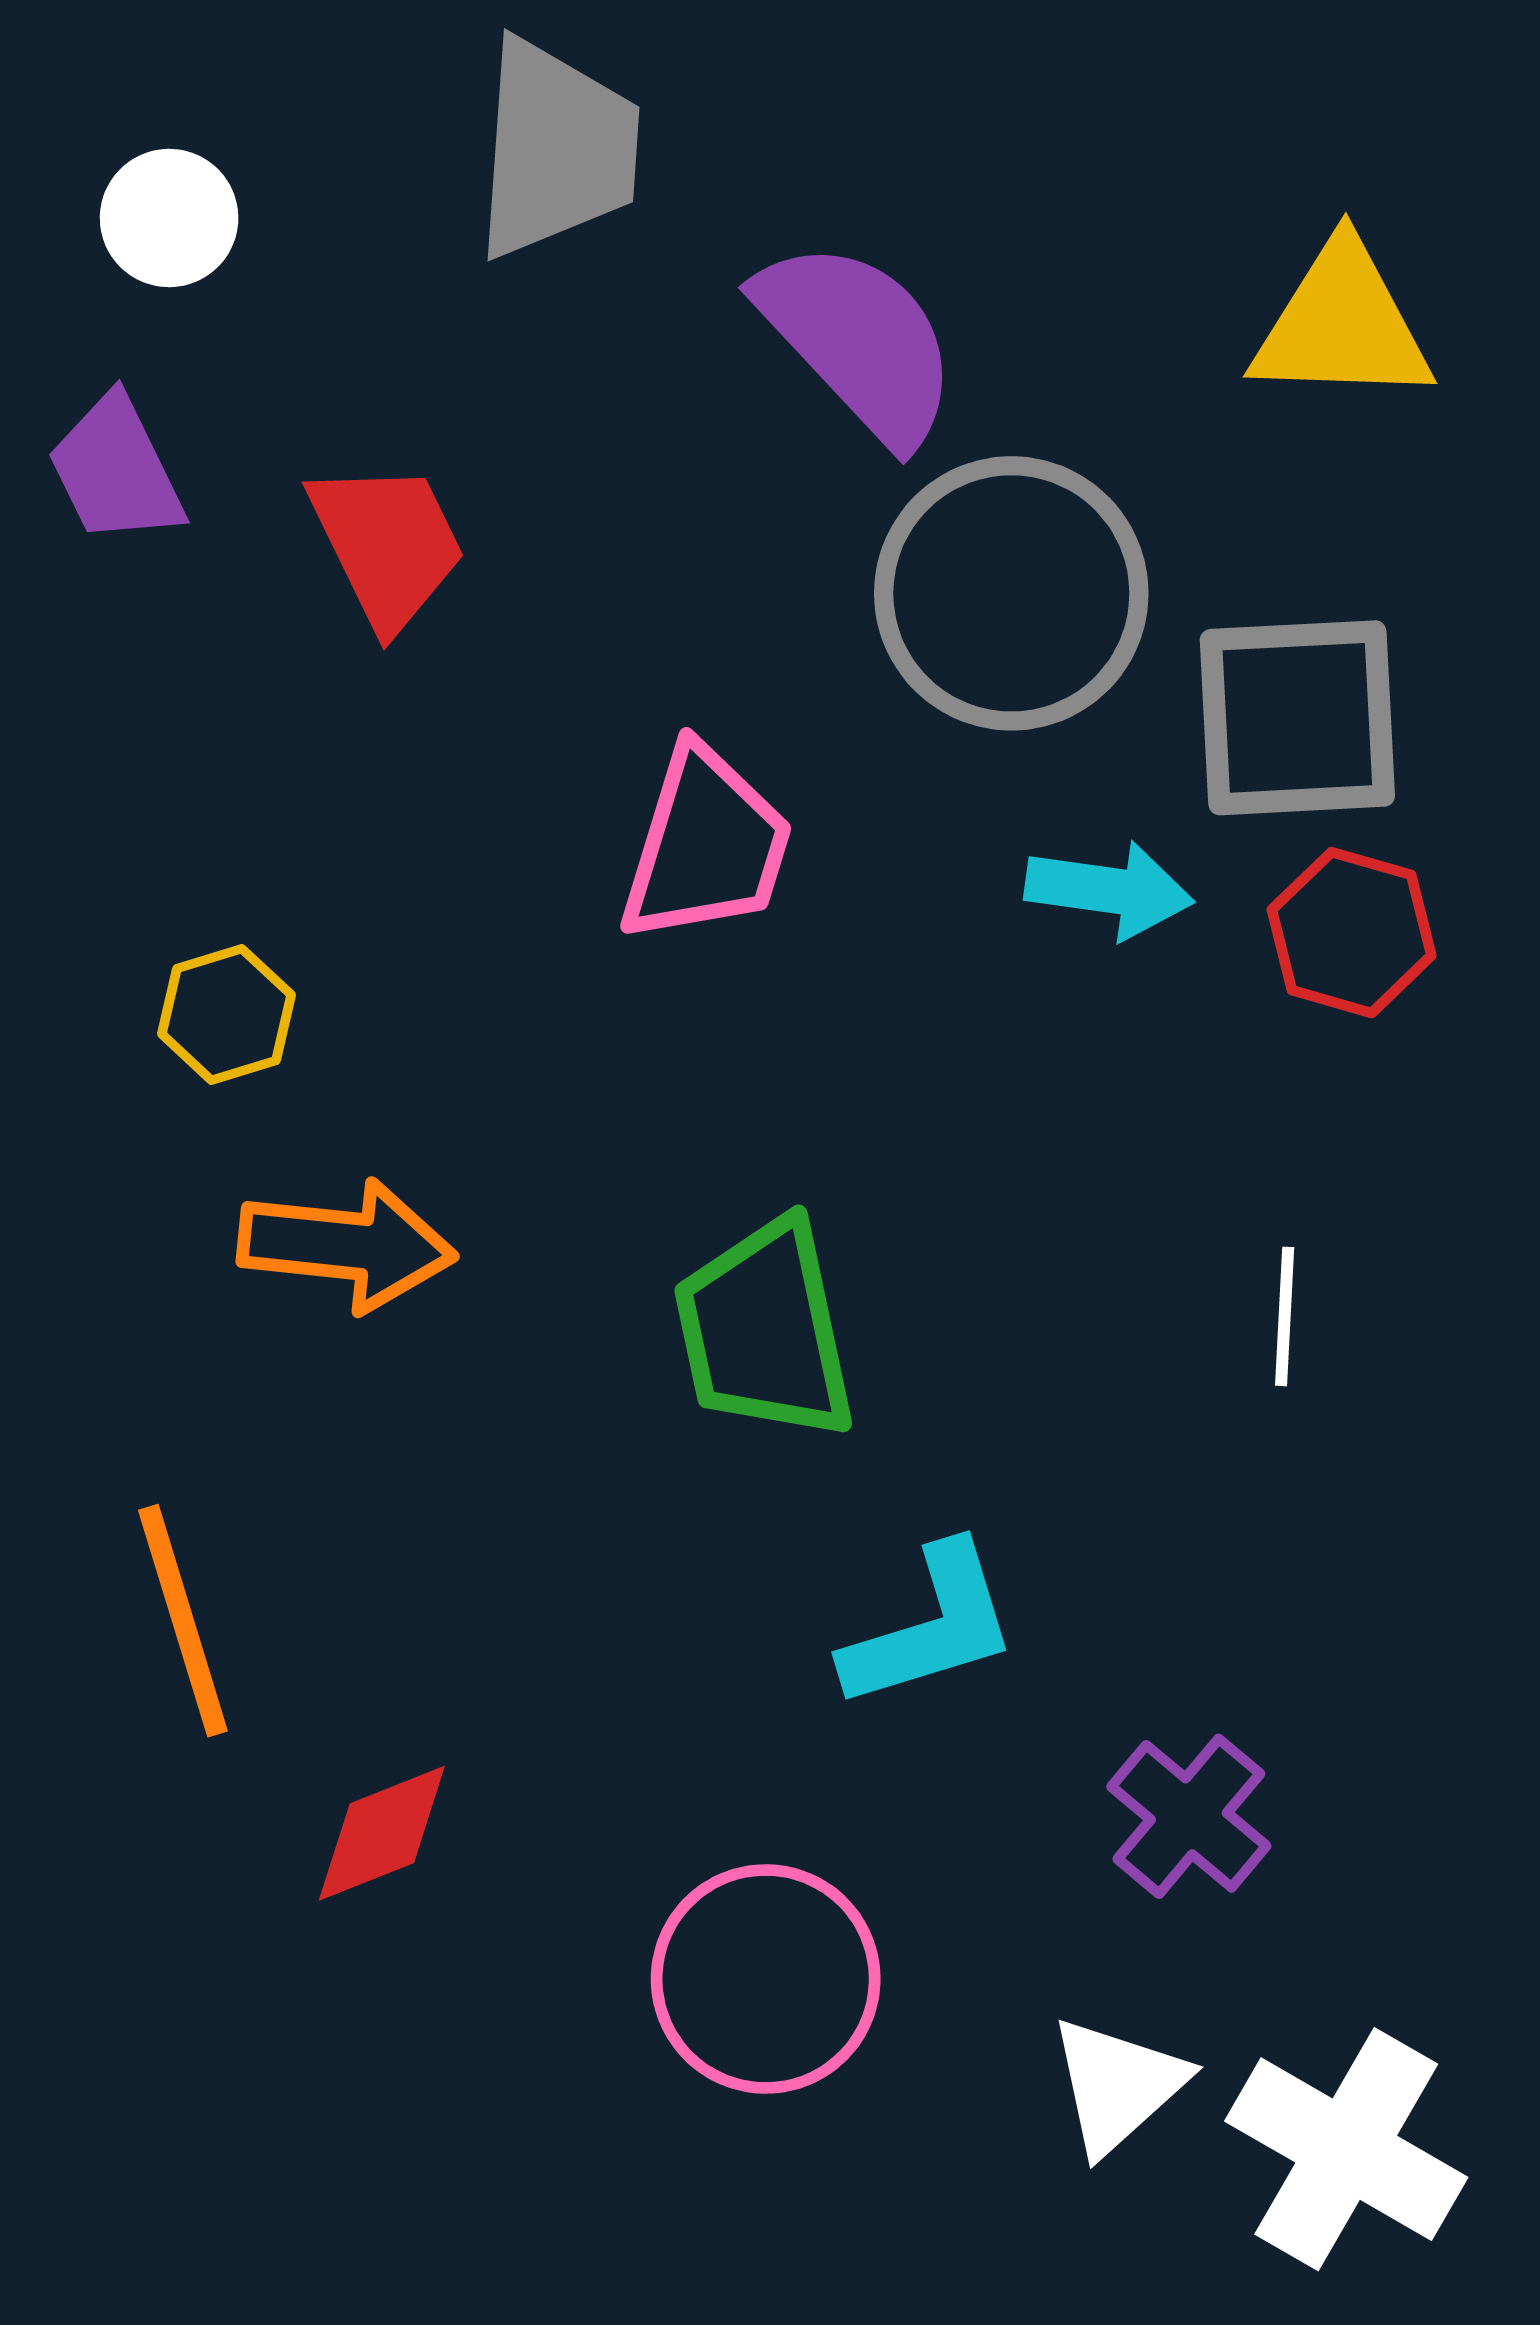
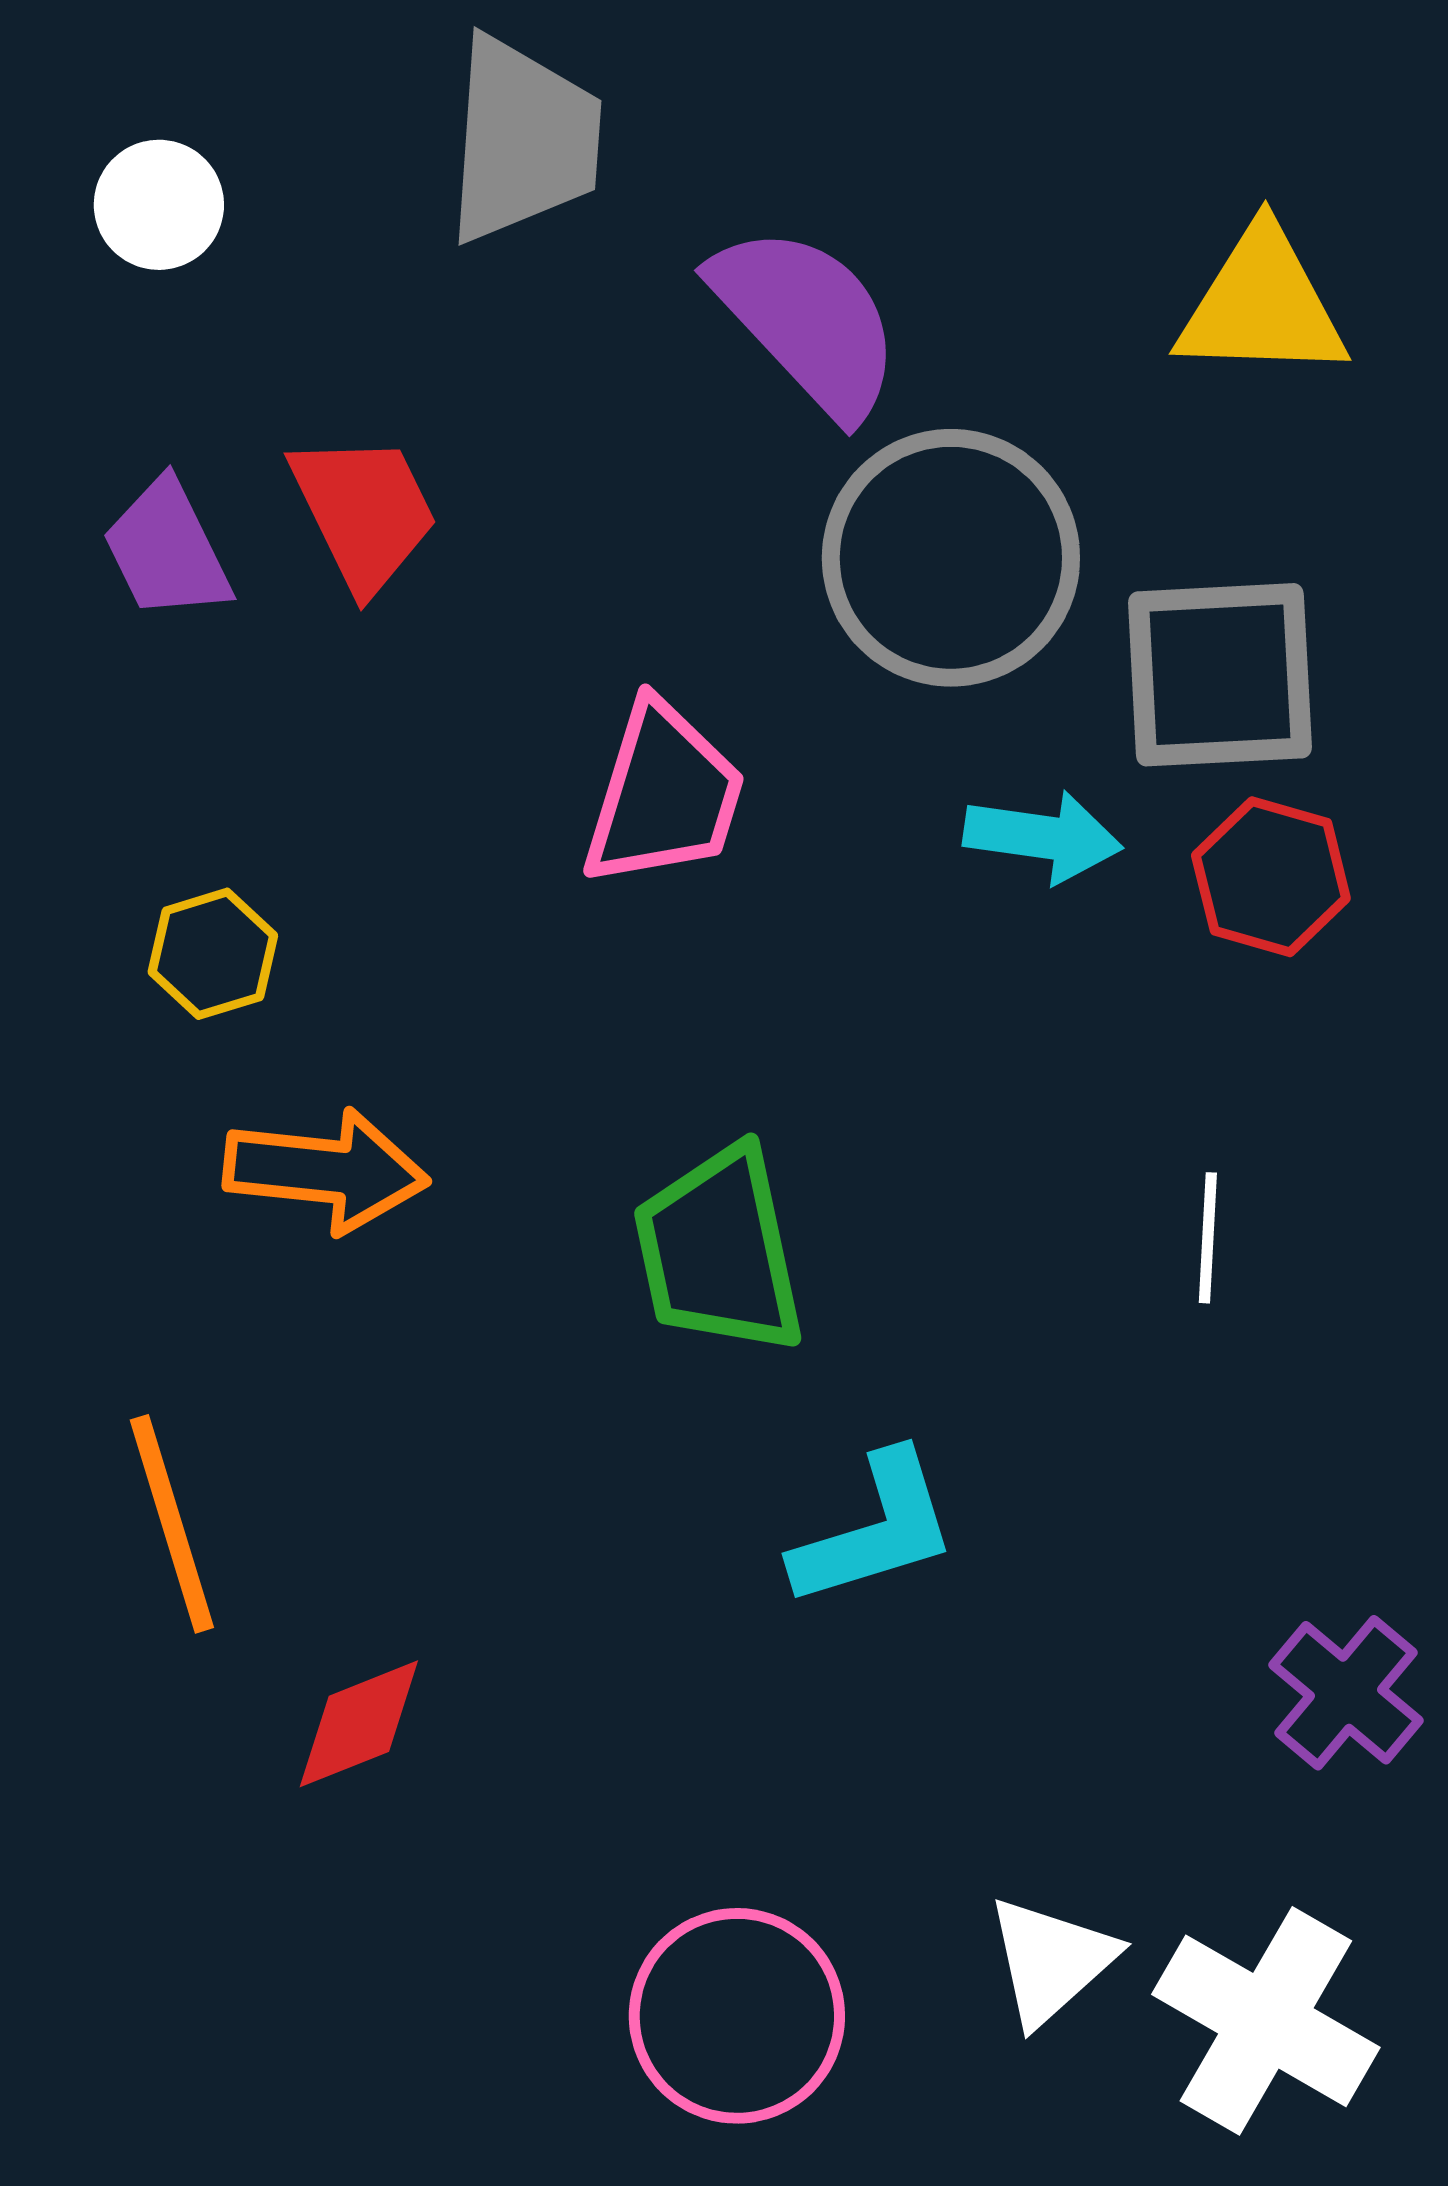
purple trapezoid: (116, 470) -> (167, 550), moved
purple cross: (1189, 1816) -> (1346, 1693), moved
pink circle: (766, 1979) -> (737, 2016), moved

